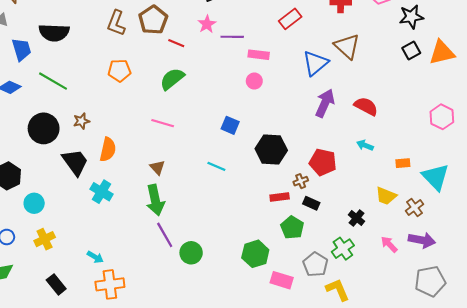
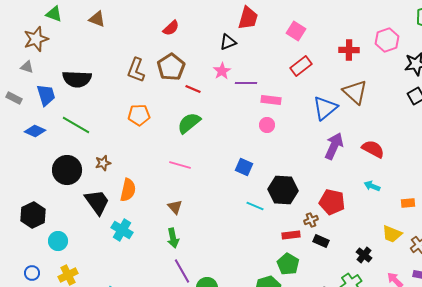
cyan line: (216, 166) -> (255, 206), moved
green arrow: (155, 200) -> (173, 238), size x0.7
green pentagon: (292, 228) -> (288, 264), moved

